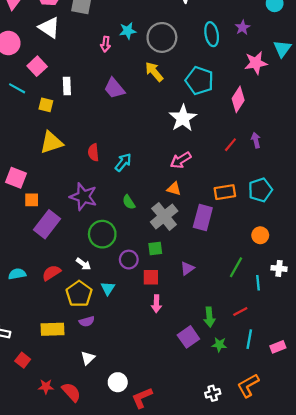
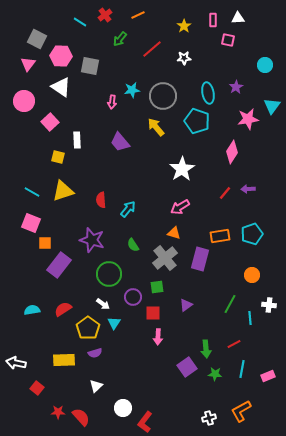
cyan pentagon: (199, 81) -> (197, 121), moved
cyan line: (17, 88) -> (32, 192), moved
purple arrow: (256, 140) -> (248, 189), turned -80
white arrow: (83, 264) -> (103, 304), moved
red L-shape: (142, 398) -> (145, 422), turned -30

